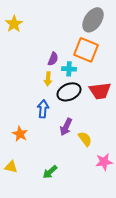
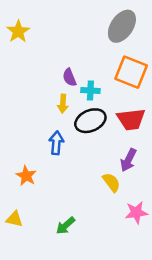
orange square: (86, 50) -> (131, 72), moved
purple semicircle: (53, 59) -> (69, 77), turned 136
purple arrow: (66, 127) -> (128, 160), moved

